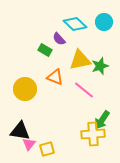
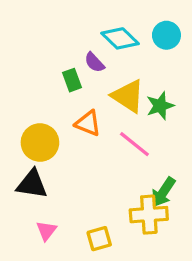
green rectangle: (45, 50) -> (72, 80), turned 40
yellow triangle: (80, 60) -> (128, 96), turned 45
black triangle: (20, 131) -> (32, 184), moved
yellow square: (47, 149) -> (99, 239), moved

